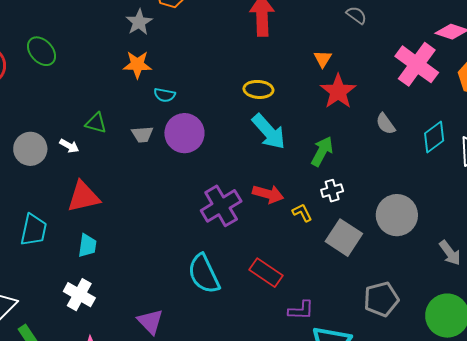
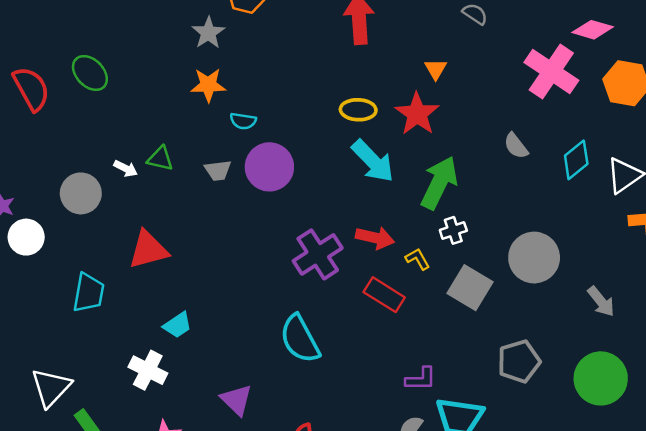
red star: (338, 91) -> (417, 114), moved
white arrow: (69, 146) -> (126, 168), moved
green arrow: (322, 151) -> (439, 183), size x1.4
cyan trapezoid: (87, 246) -> (177, 325), moved, turned 50
red rectangle: (266, 273) -> (384, 295), moved

